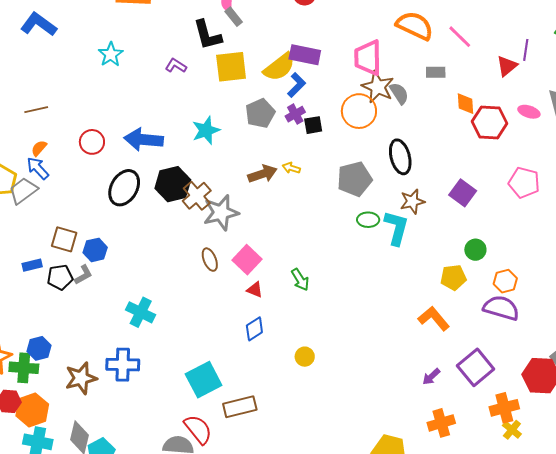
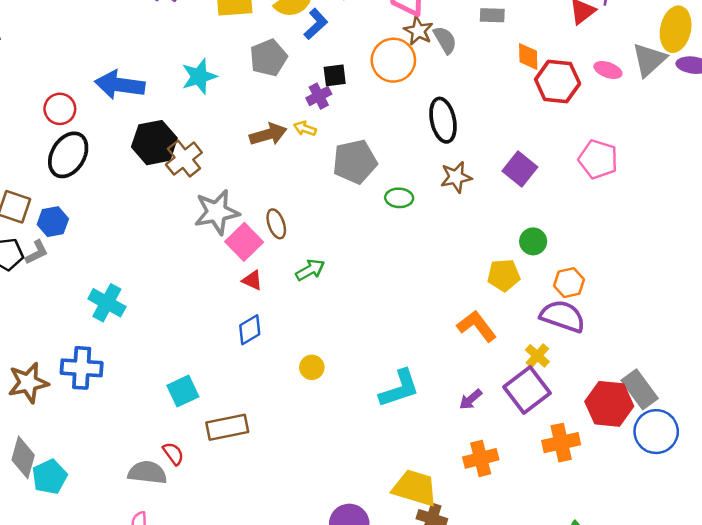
brown star: (378, 87) -> (418, 31), size x0.7
purple cross: (295, 114) -> (319, 96), moved
red circle: (92, 142) -> (60, 109), moved
gray pentagon: (355, 179) -> (355, 162), moved
black ellipse: (124, 188) -> (68, 155), moved
gray star: (221, 213) -> (217, 212), moved
cyan L-shape: (396, 228) -> (399, 388), moved, turned 54
brown ellipse: (210, 260) -> (276, 224), moved
green arrow: (300, 280) -> (310, 270), turned -90
cyan square: (204, 380) -> (183, 391), size x0.7
red semicircle: (198, 429) -> (173, 454), size x0.6
yellow cross: (512, 430) -> (537, 356), moved

